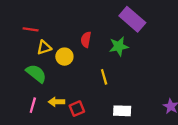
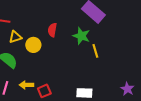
green star: (119, 46) -> (81, 36), turned 30
yellow line: (104, 77) -> (95, 51), moved

